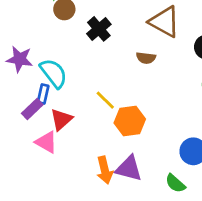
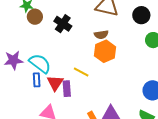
purple rectangle: (32, 109) -> (67, 89), moved, turned -35
red triangle: (61, 119) -> (55, 83), moved
orange hexagon: (130, 121) -> (105, 51), moved

